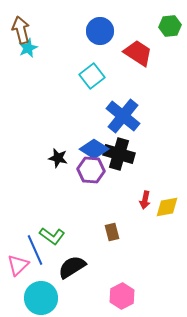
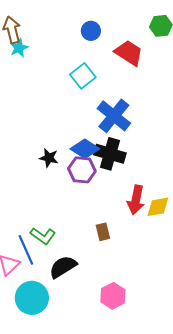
blue circle: (100, 31) -> (91, 31), size x0.7
red arrow: (145, 200) -> (136, 200), size x1.6

